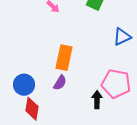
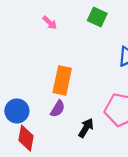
black arrow: (97, 100) -> (86, 128), moved, turned 30

